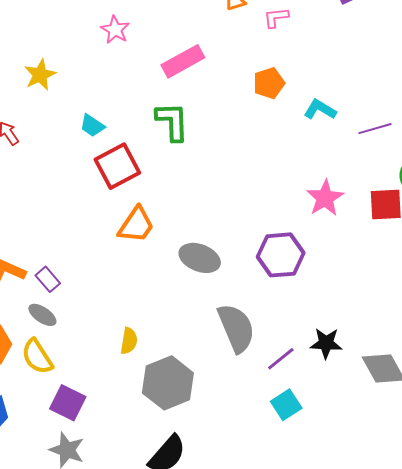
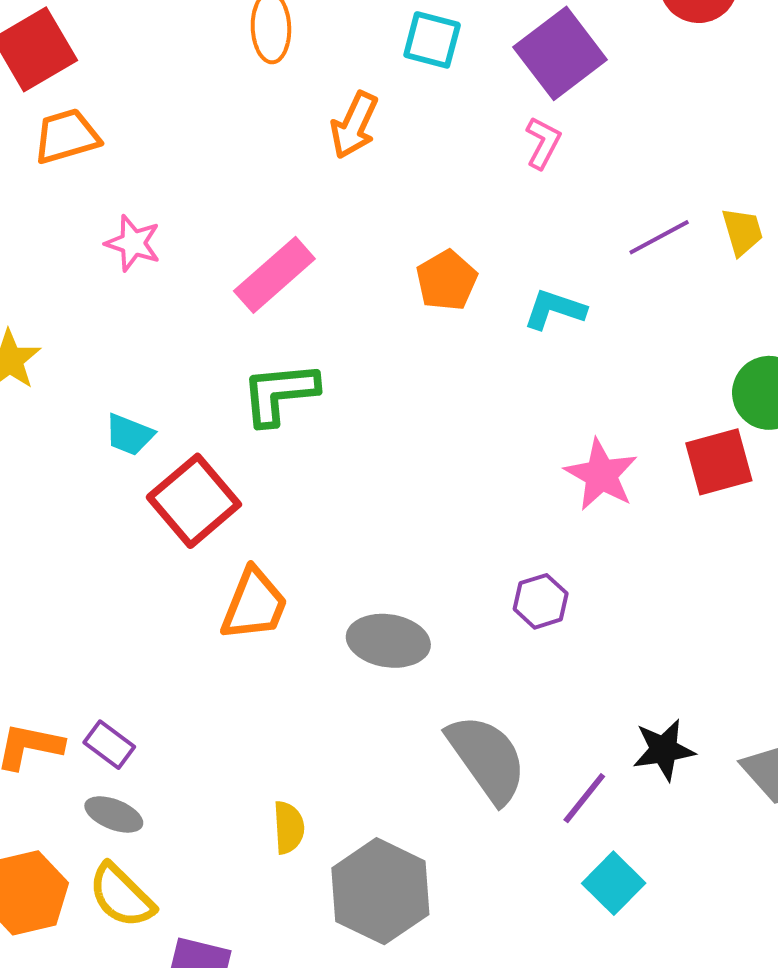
pink L-shape: (276, 18) -> (543, 143), moved, turned 136
green L-shape: (172, 121) -> (280, 393), turned -81
purple line: (375, 129) -> (659, 237), moved
purple hexagon: (281, 255) -> (541, 601), size x0.6

